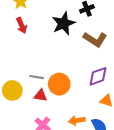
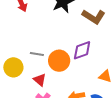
purple diamond: (98, 76) -> (82, 50), moved
red triangle: (41, 95) -> (40, 80), moved, turned 32

